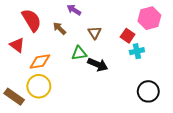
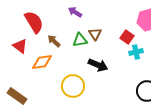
brown arrow: (59, 28) -> (54, 41), moved
green triangle: (79, 53) -> (80, 40), moved
yellow circle: (39, 86) -> (73, 86), moved

